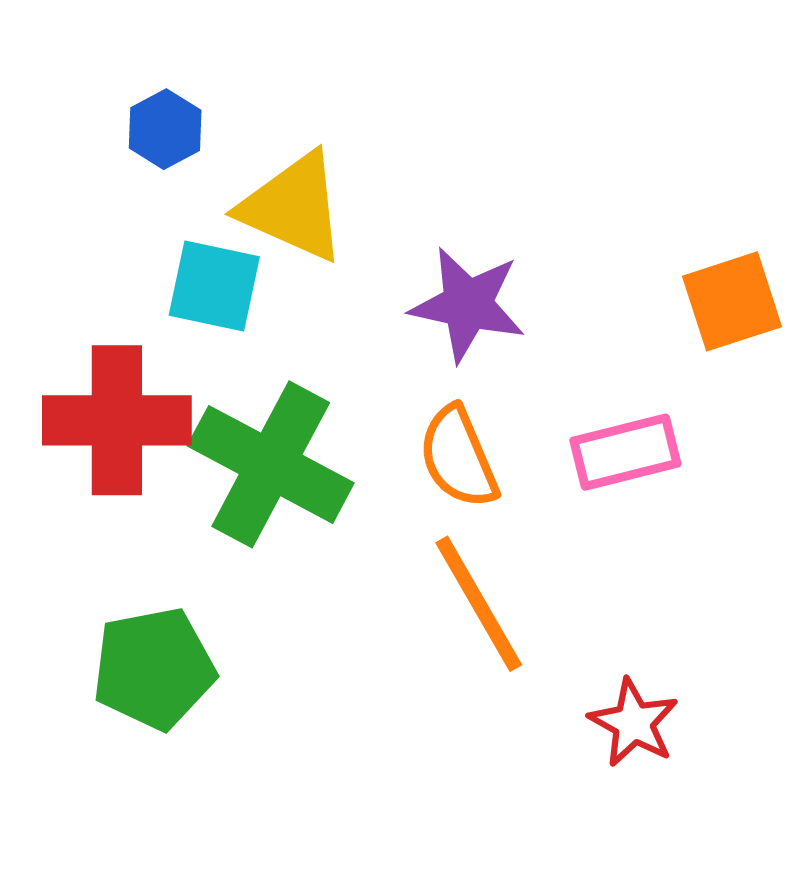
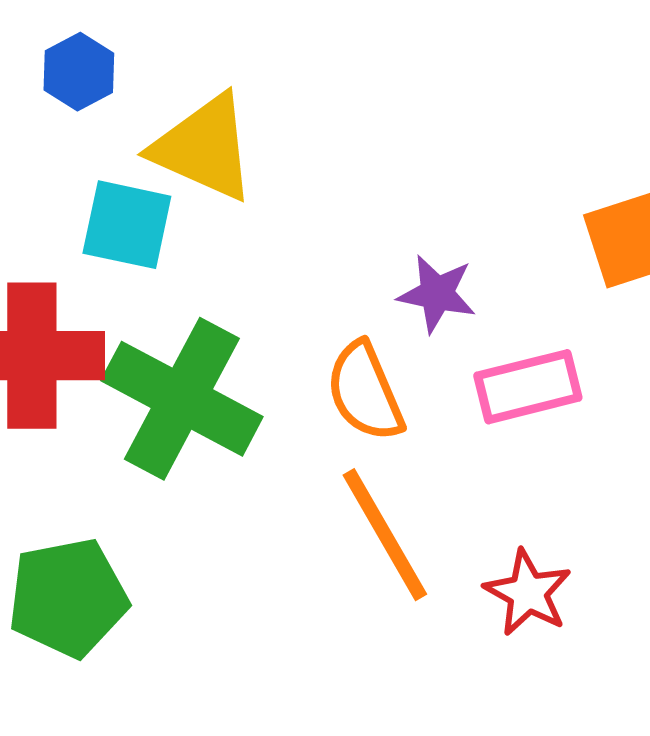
purple star: (467, 304) -> (437, 294), moved, size x0.7
red star: (634, 723) -> (528, 593), moved

